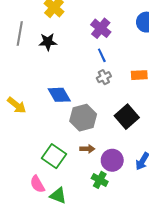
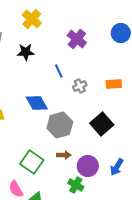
blue line: (102, 55) -> (59, 71), moved

